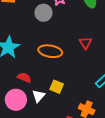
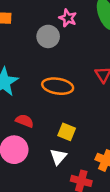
white triangle: (39, 96) -> (58, 157), moved

